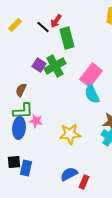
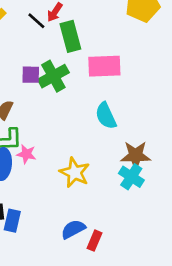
purple square: (39, 65) -> (31, 75), turned -32
pink rectangle: (91, 75) -> (104, 66), moved, turned 50
yellow star: (70, 134) -> (75, 172), turned 30

